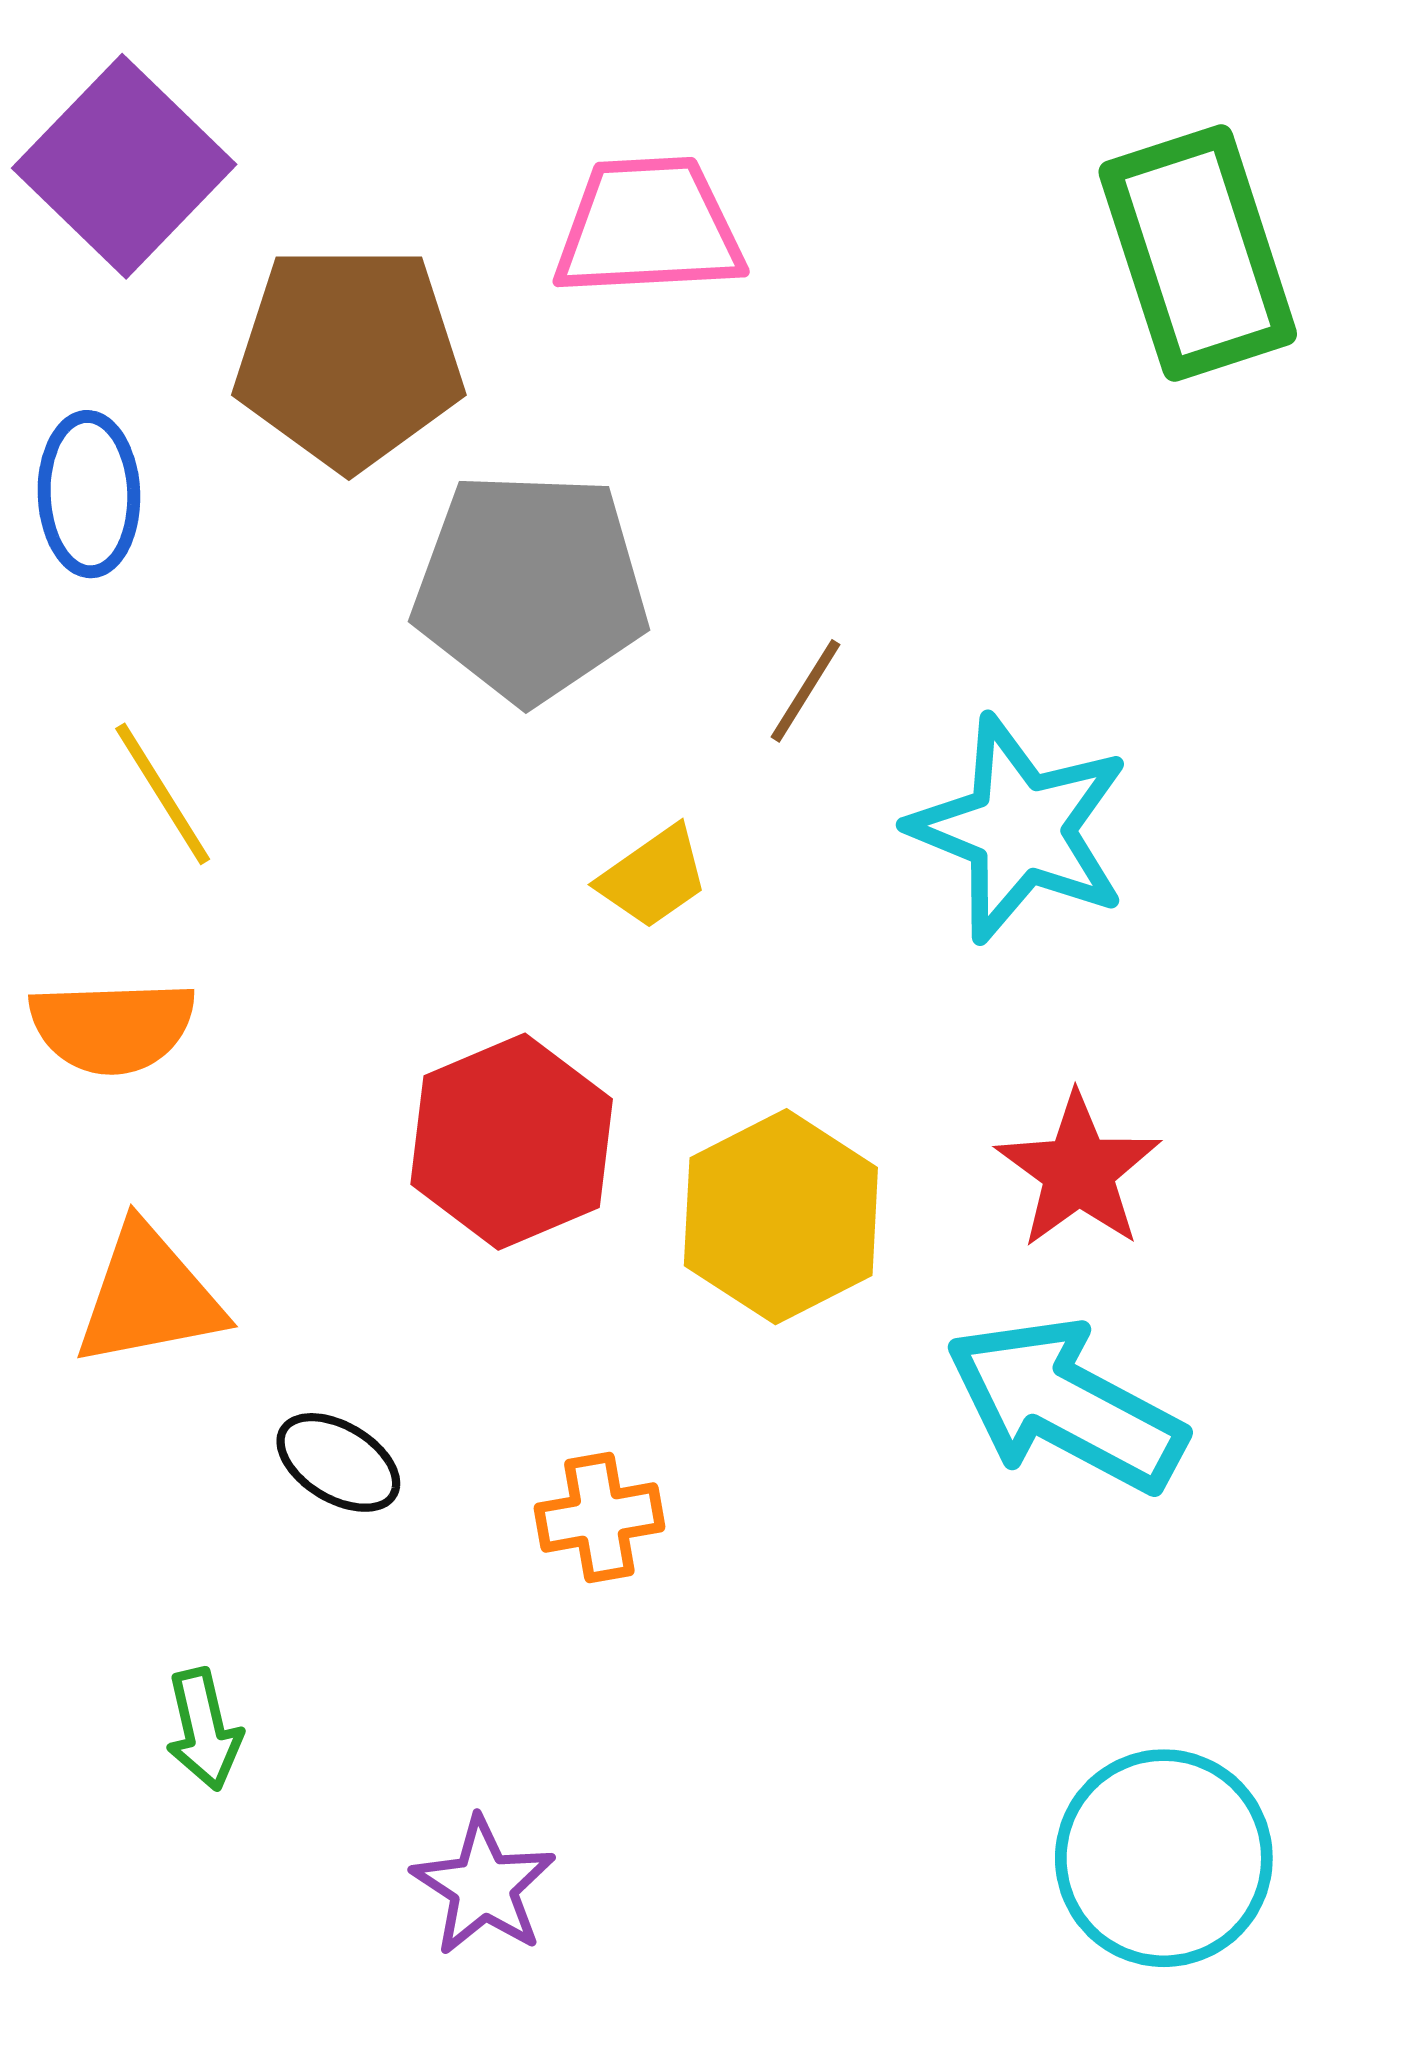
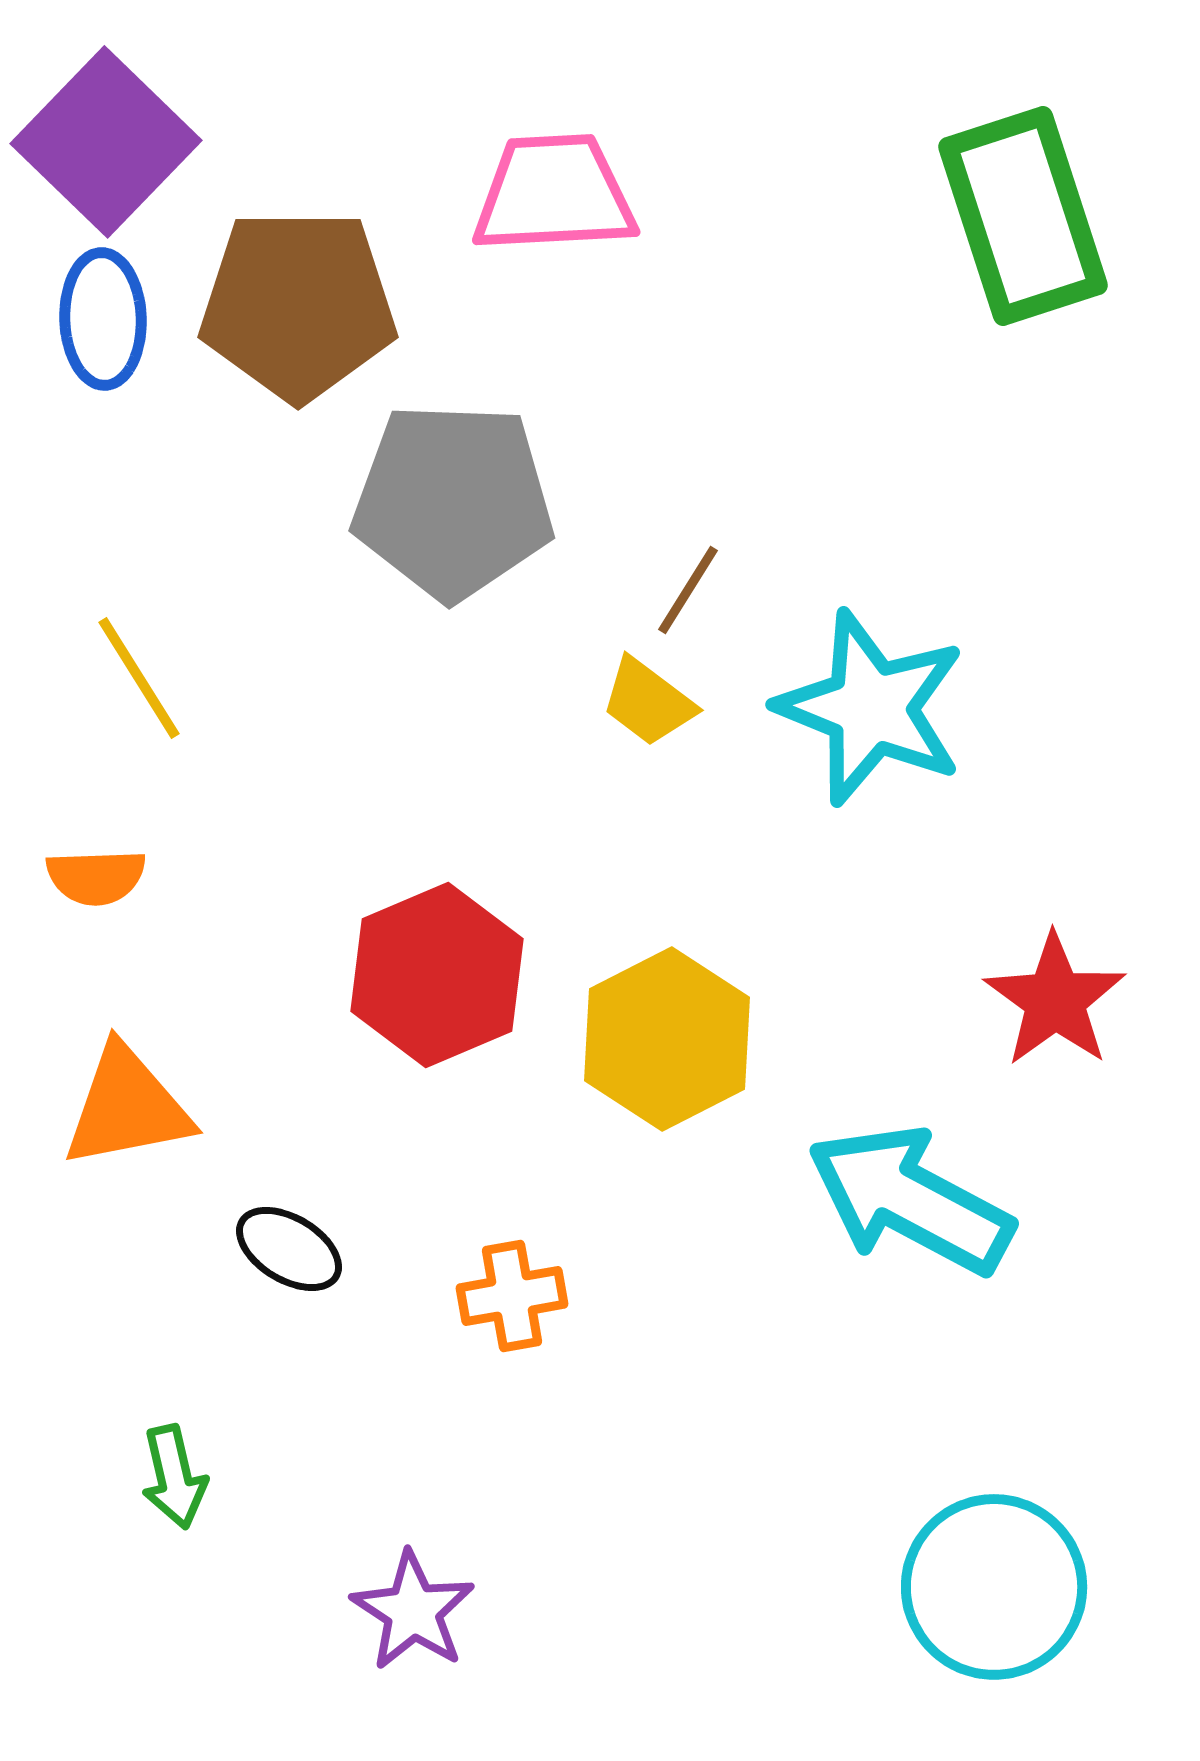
blue ellipse: (89, 494) -> (103, 319), moved
yellow trapezoid: (653, 877) -> (648, 702), moved, turned 72
orange semicircle: (112, 1027) -> (96, 877), size x0.7
red star: (1078, 1171) -> (1055, 1000), moved

